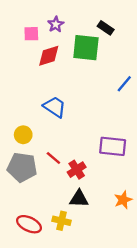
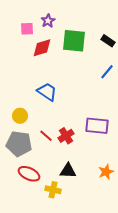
black rectangle: (106, 28) -> (108, 41), moved
red cross: (77, 170) -> (66, 136), moved
red ellipse: (29, 224) -> (29, 174), moved

